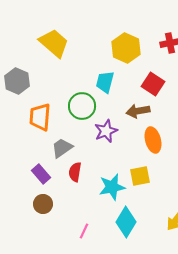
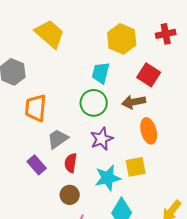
green circle: (82, 106) -> (94, 103), moved
purple star: (106, 131) -> (102, 139), moved
brown circle: (43, 204) -> (70, 195), moved

